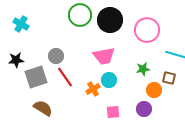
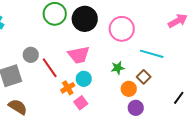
red line: (65, 77) -> (50, 68), moved
brown square: (169, 78) -> (144, 77), turned 32
purple circle: (144, 109) -> (136, 108), moved
pink square: (113, 112) -> (81, 103), moved, turned -32

